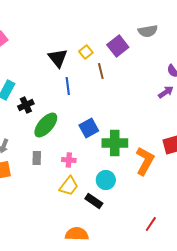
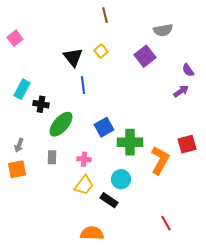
purple square: (118, 46) -> (145, 56), moved
brown line: (101, 71) -> (105, 15), moved
black cross: (26, 105) -> (41, 104), turned 35
red line: (151, 224) -> (166, 223), turned -63

